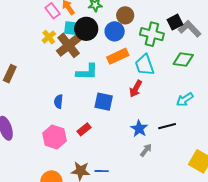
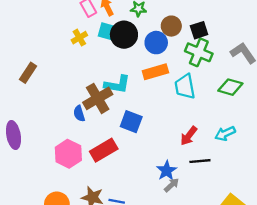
black square: (175, 22) -> (199, 30), moved
brown cross: (69, 45) -> (98, 98), moved
red arrow: (136, 89) -> (189, 136), moved
blue semicircle: (58, 102) -> (79, 114), turned -32
red rectangle: (84, 129) -> (104, 150), size x1.6
blue star: (139, 129) -> (167, 171), moved

